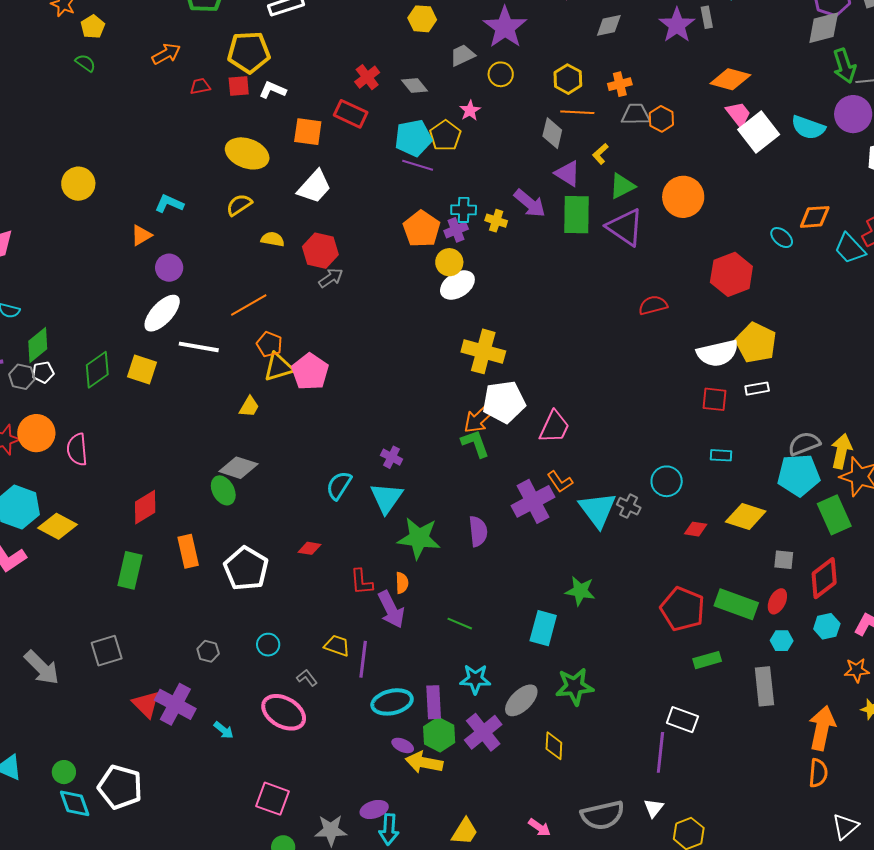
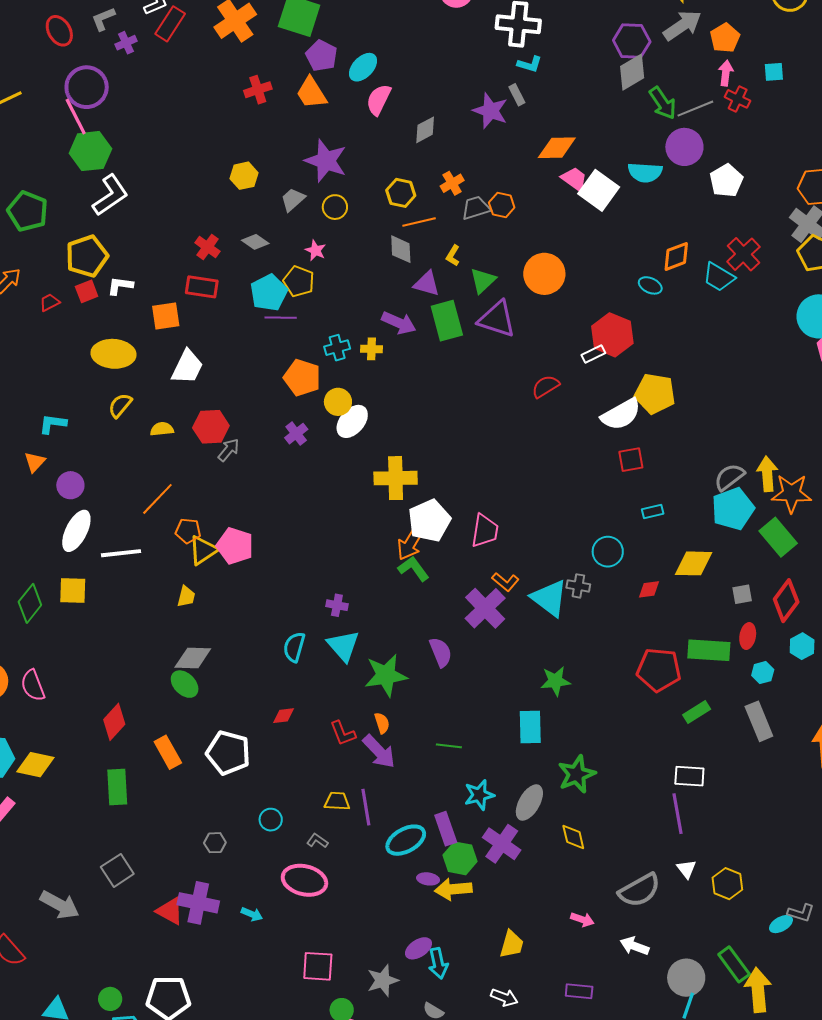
purple cross: (456, 230) -> (296, 434), moved
white rectangle: (757, 389) -> (593, 354), moved

